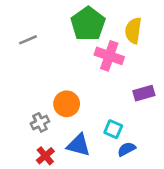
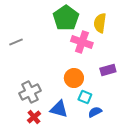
gray line: (28, 40) -> (16, 42), moved
orange circle: (67, 104) -> (74, 78), moved
gray cross: (40, 122) -> (30, 92), size x1.5

